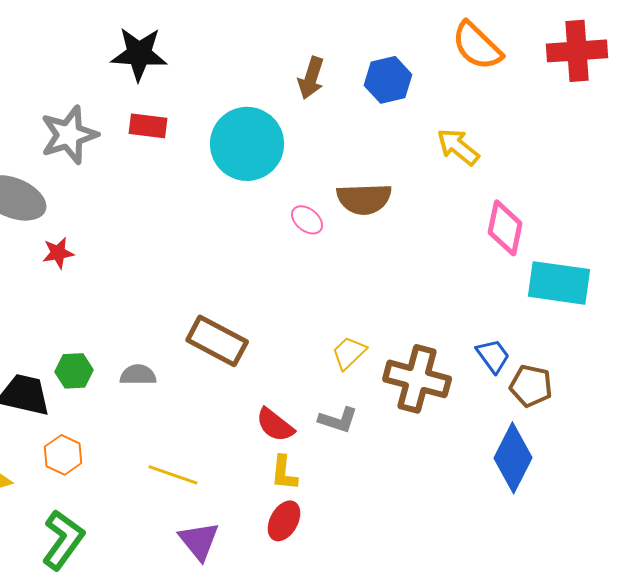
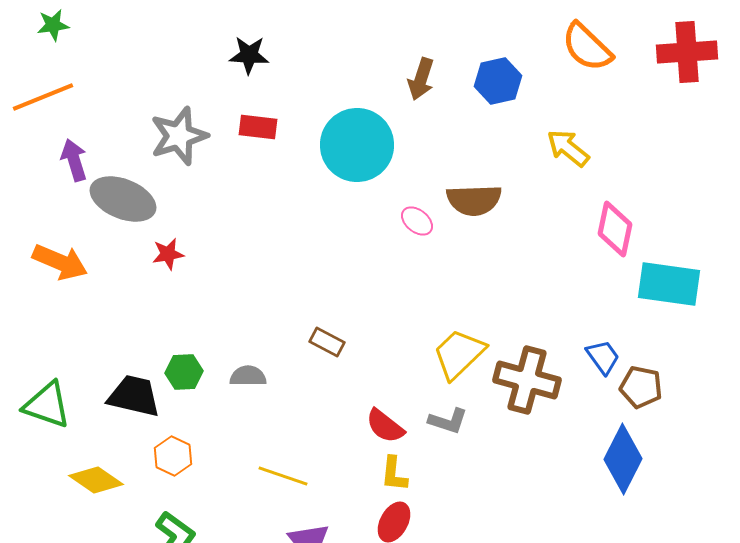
black star: (139, 54) -> (249, 55), size x0.7
brown rectangle: (217, 341) -> (327, 342), size x0.6
yellow trapezoid: (349, 353) -> (459, 354), size x1.5

